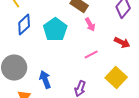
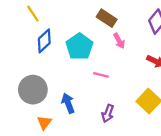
pink line: (91, 54) -> (101, 75), moved, turned 40

